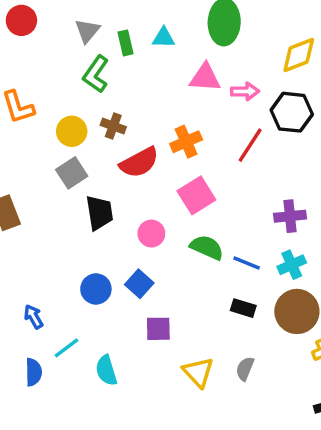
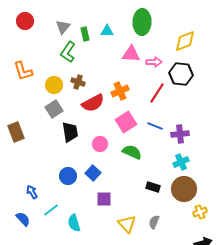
blue line: (247, 263) -> (155, 126), moved
blue semicircle: (34, 372) -> (23, 219), moved, turned -42

